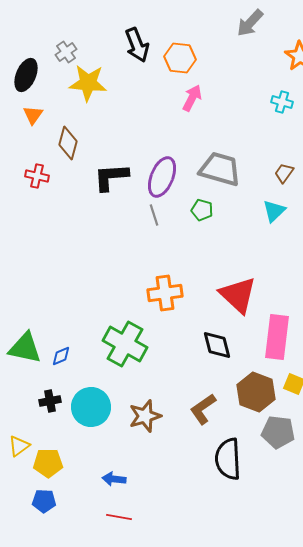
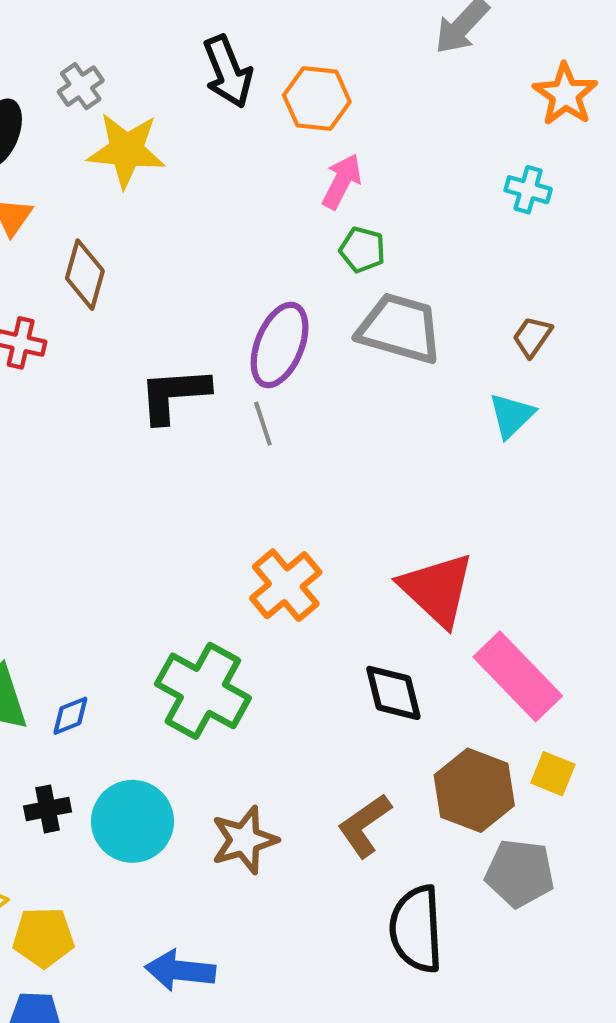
black L-shape: (111, 177) -> (174, 395), moved
green pentagon: (202, 210) -> (362, 250), moved
orange cross: (165, 293) -> (286, 585), turned -32
pink rectangle: (277, 337) -> (518, 676), turned -51
blue arrow: (114, 479) -> (180, 970), size x1.4

